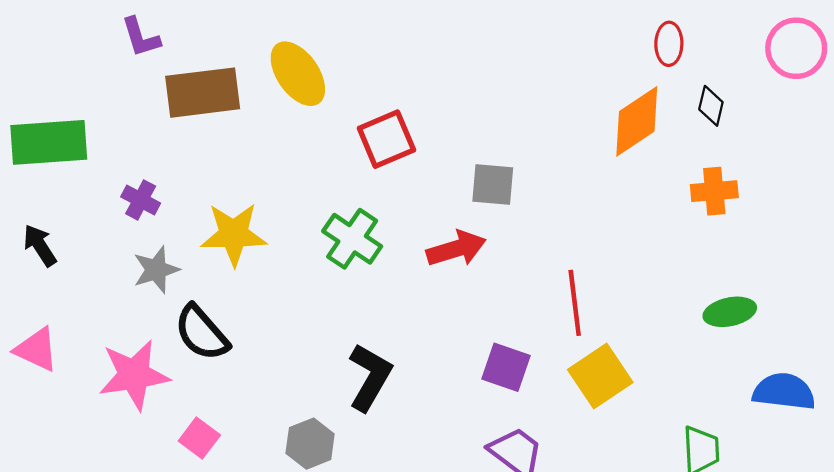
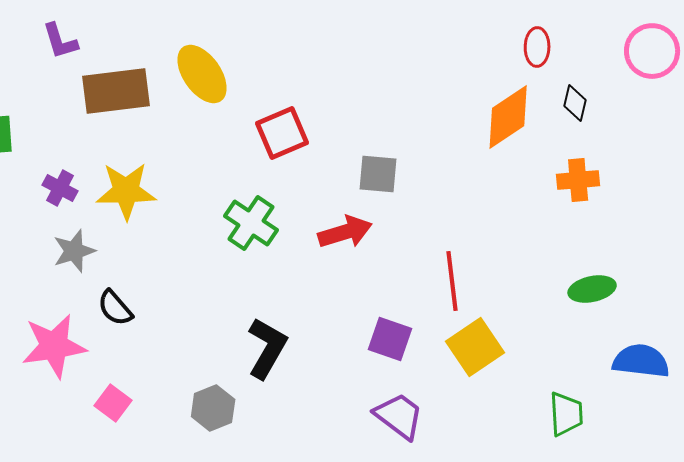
yellow star: (234, 234) -> (126, 191), moved
black semicircle: (202, 333) -> (115, 308), size x0.7

